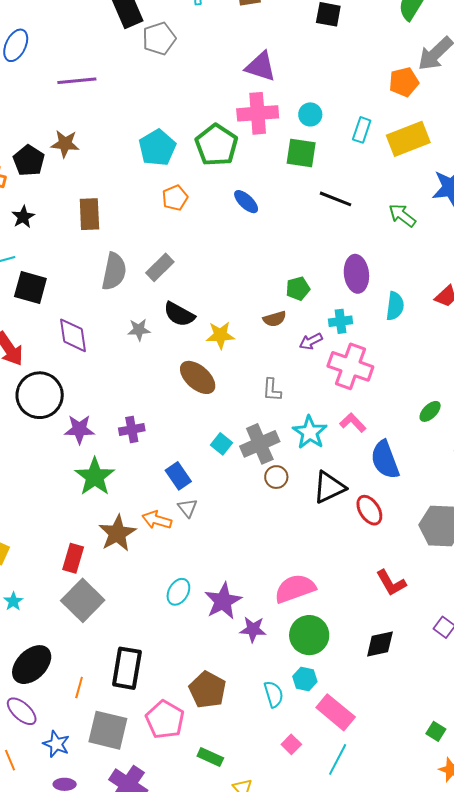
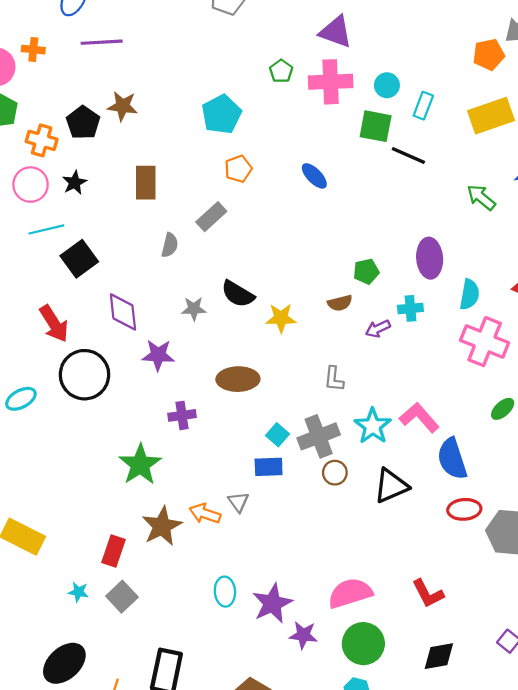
purple line: (77, 81) -> (102, 42), moved
cyan rectangle: (362, 130) -> (423, 106), moved
green pentagon: (216, 145) -> (281, 71), moved, size x0.5
black line: (335, 199) -> (408, 156), moved
gray rectangle: (160, 267) -> (211, 217), moved
gray semicircle: (114, 271) -> (170, 245), size x0.6
black square: (30, 287) -> (79, 259), turned 36
pink cross: (350, 366) -> (485, 342), moved
brown ellipse: (198, 377) -> (238, 379), moved, turned -45
pink L-shape: (353, 423) -> (419, 418), size x1.4
purple star: (79, 429) -> (158, 355), moved
blue rectangle: (178, 476) -> (269, 467), moved, turned -60
red ellipse: (369, 510) -> (464, 509), moved, turned -64
red L-shape: (391, 583) -> (428, 594), moved
cyan ellipse: (178, 592) -> (225, 592), turned -36
gray square: (83, 600) -> (122, 597), size x0.7
cyan star: (13, 601) -> (78, 592), moved, turned -30

